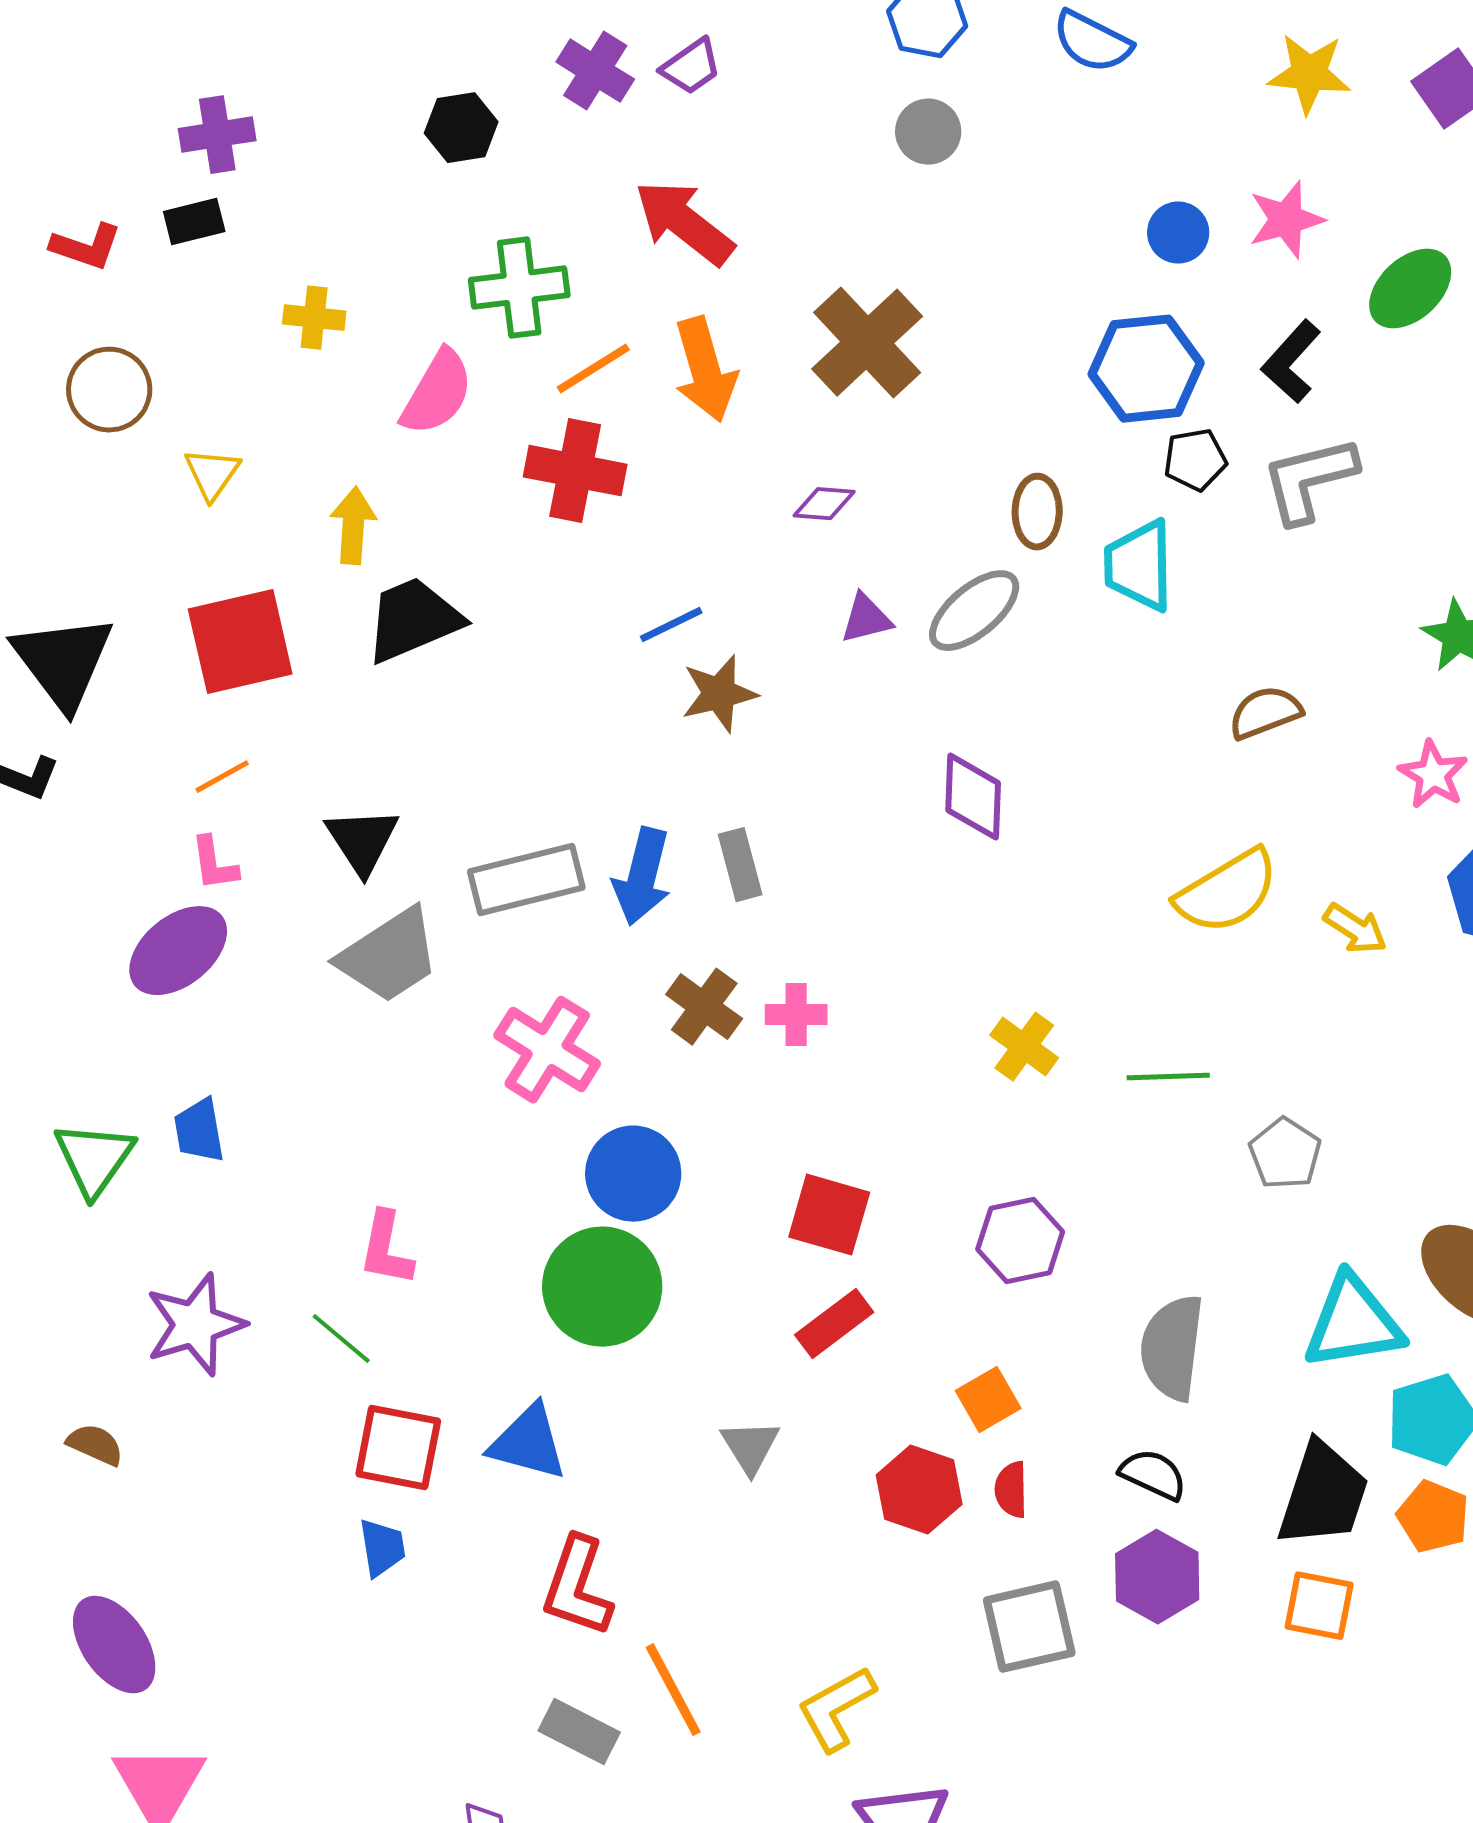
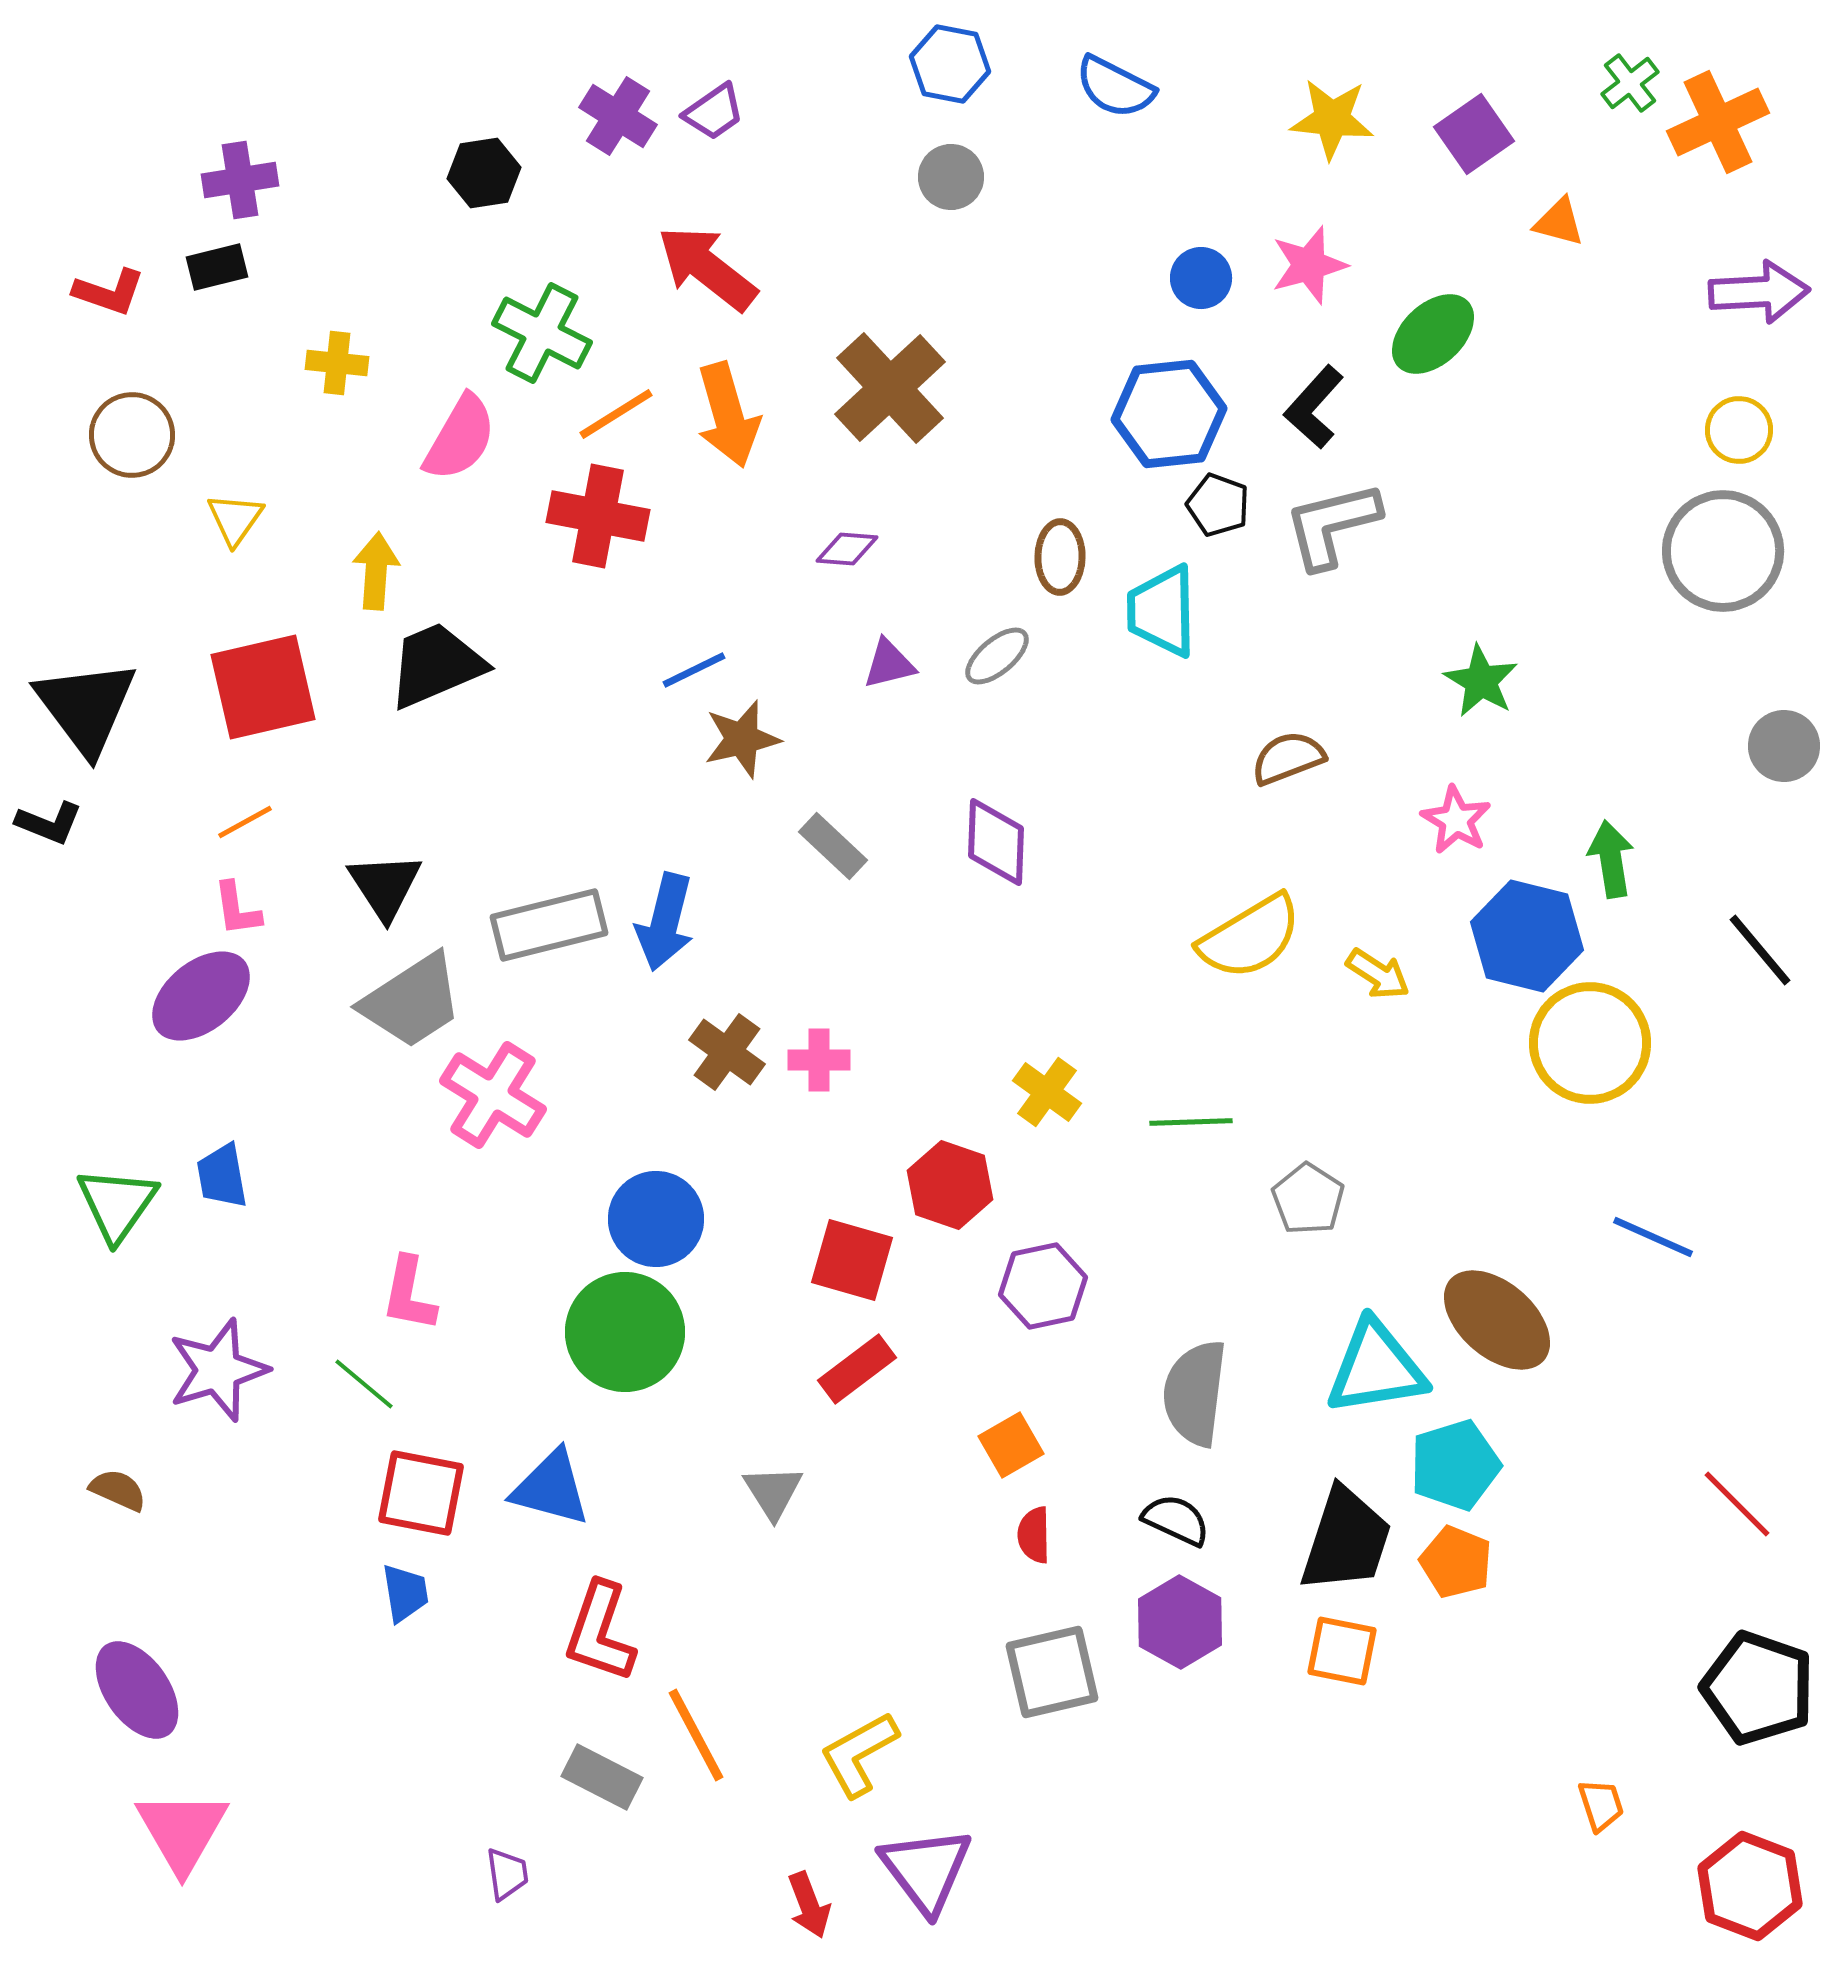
green cross: (519, 288) -> (542, 333), turned 34
black pentagon: (1195, 460) -> (1218, 505), turned 30
gray ellipse: (974, 611) -> (997, 656), size x0.7
gray rectangle: (740, 865) -> (833, 846), moved, turned -32
pink cross: (547, 1050) -> (493, 1095), moved
red hexagon: (919, 1490) -> (950, 1185), moved

